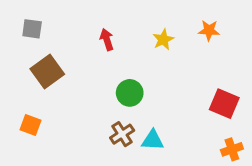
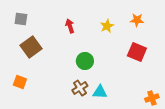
red square: (224, 104) -> (137, 52), moved

